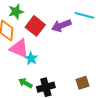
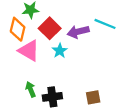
cyan star: (31, 58) -> (60, 51), moved
green arrow: (25, 83) -> (31, 89), turned 32

